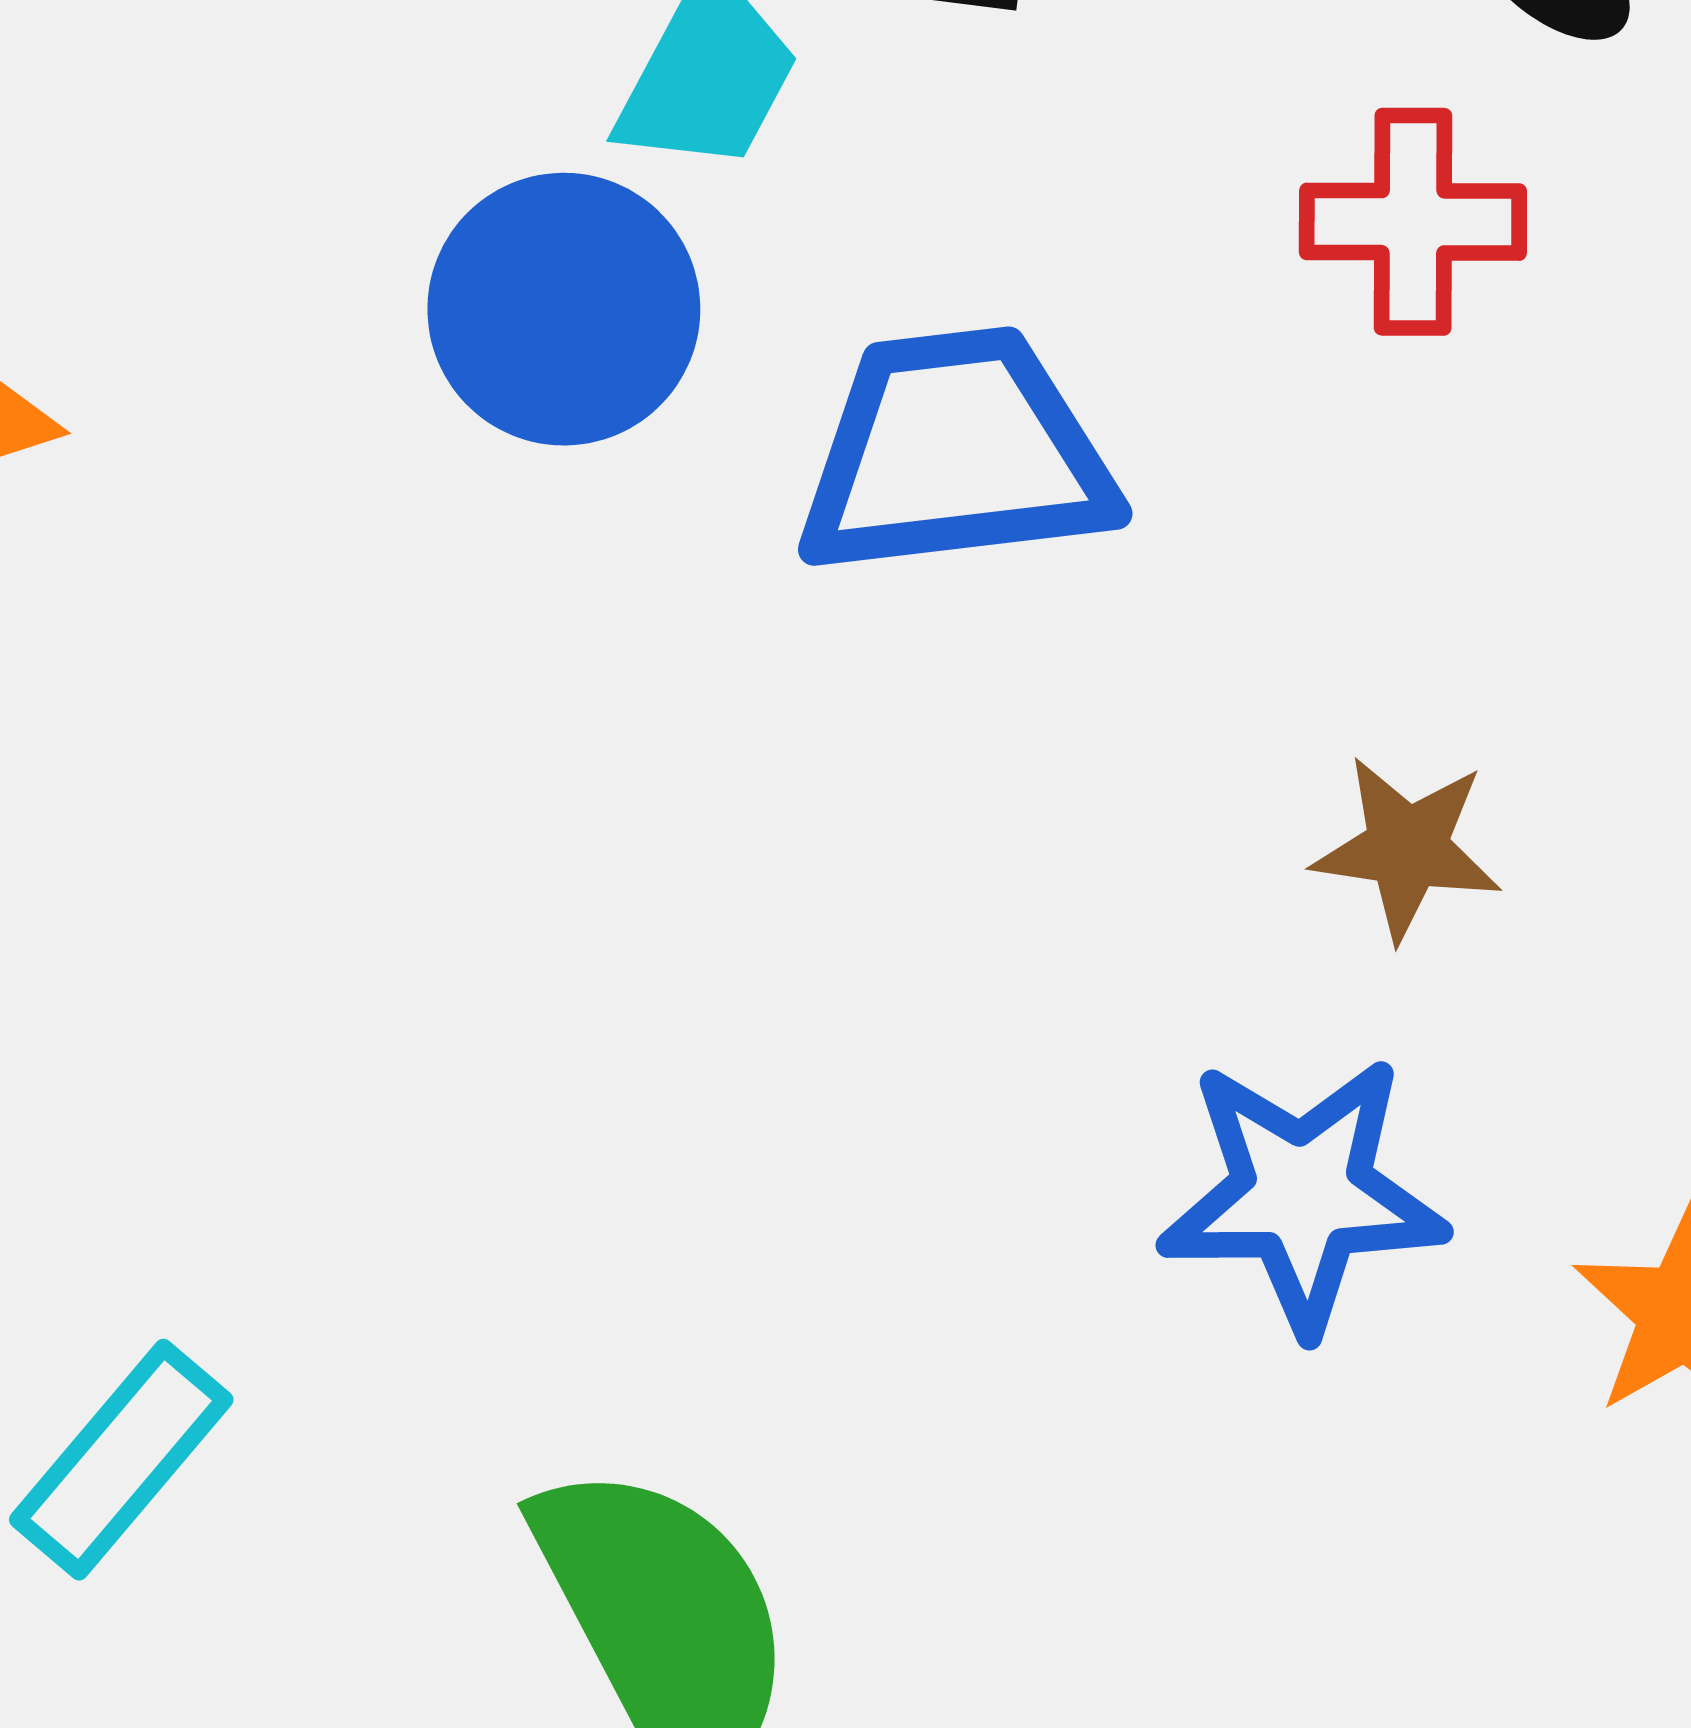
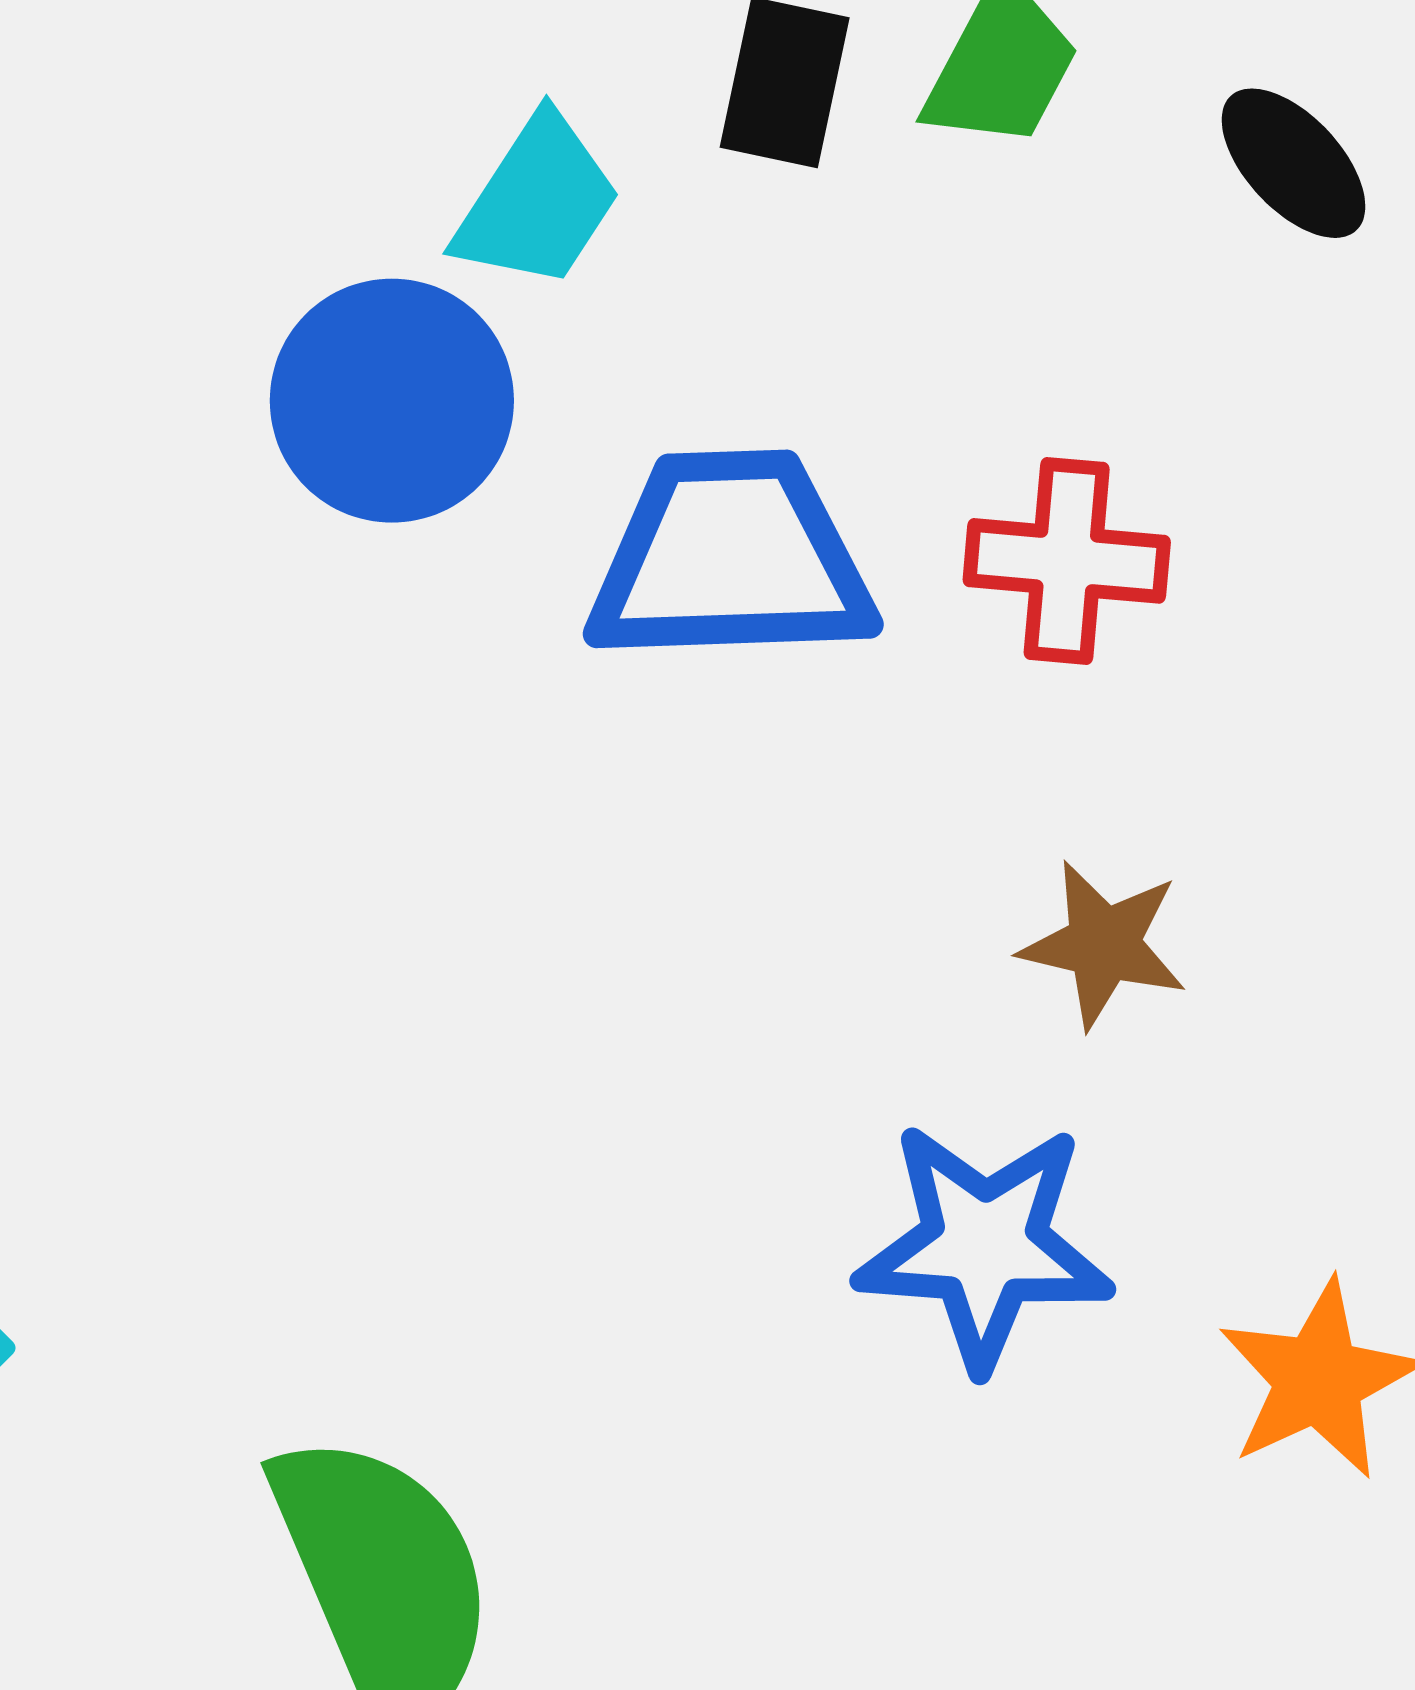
red cross: (1413, 222) -> (1067, 561), moved

